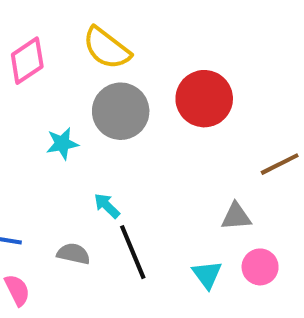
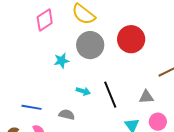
cyan arrow: (107, 206) -> (83, 91), turned 152
black line: (133, 252) -> (110, 95), moved

